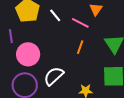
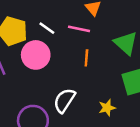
pink circle: (28, 54) -> (36, 55), moved

